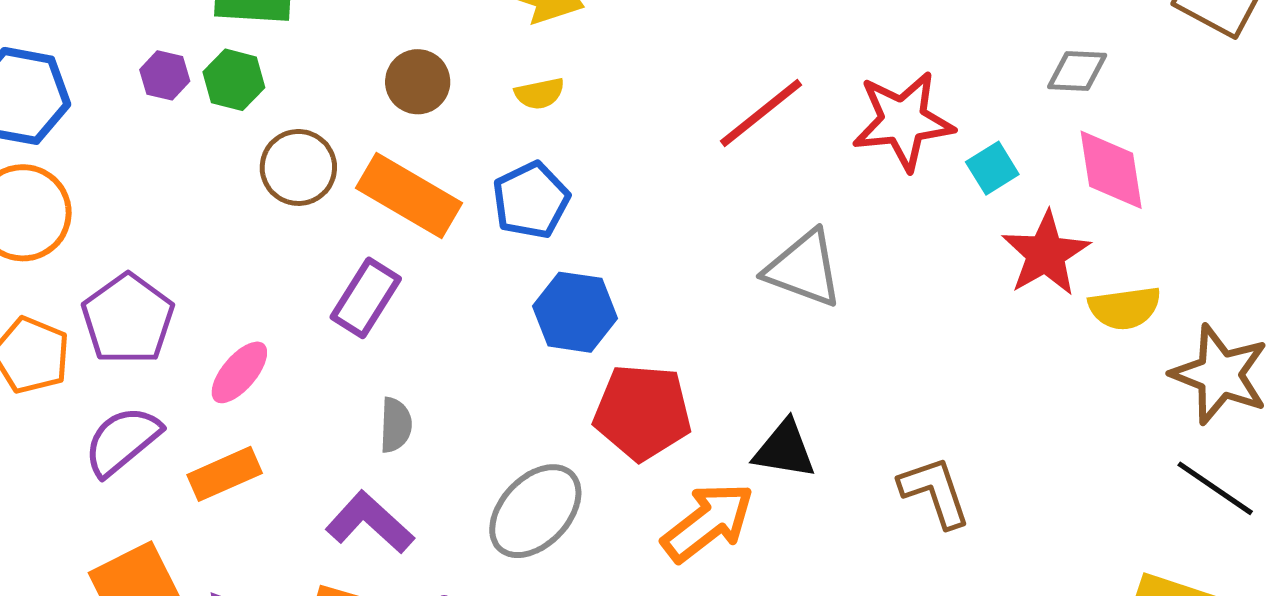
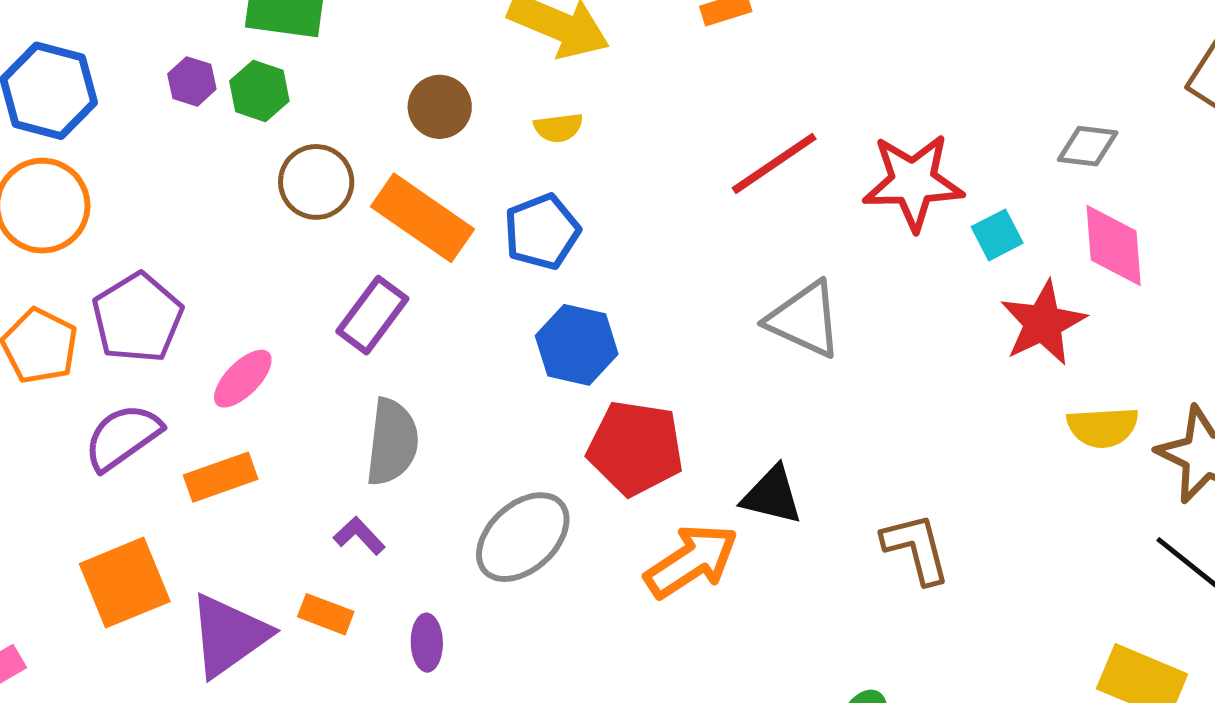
yellow semicircle: (1125, 308) -> (1103, 427), moved
gray semicircle: (396, 425) -> (392, 442), size x1.6
purple L-shape: (370, 522) -> (359, 536), size x0.6

